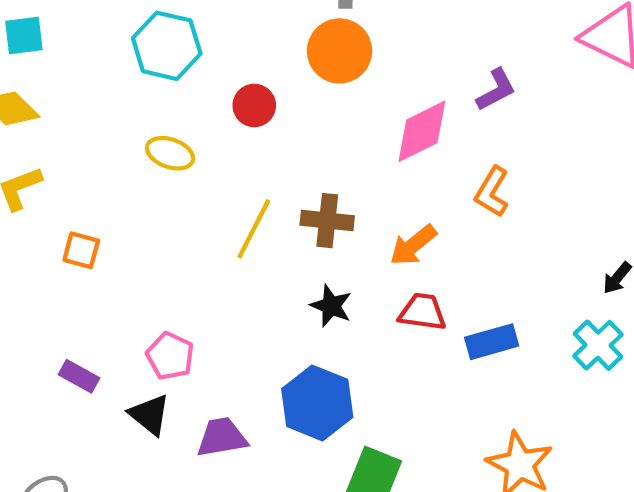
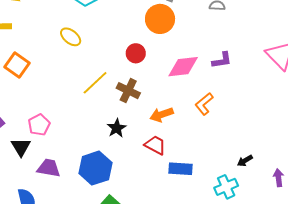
red circle: (254, 105) -> (136, 53), moved
orange square: (81, 250) -> (17, 65), size x1.4

